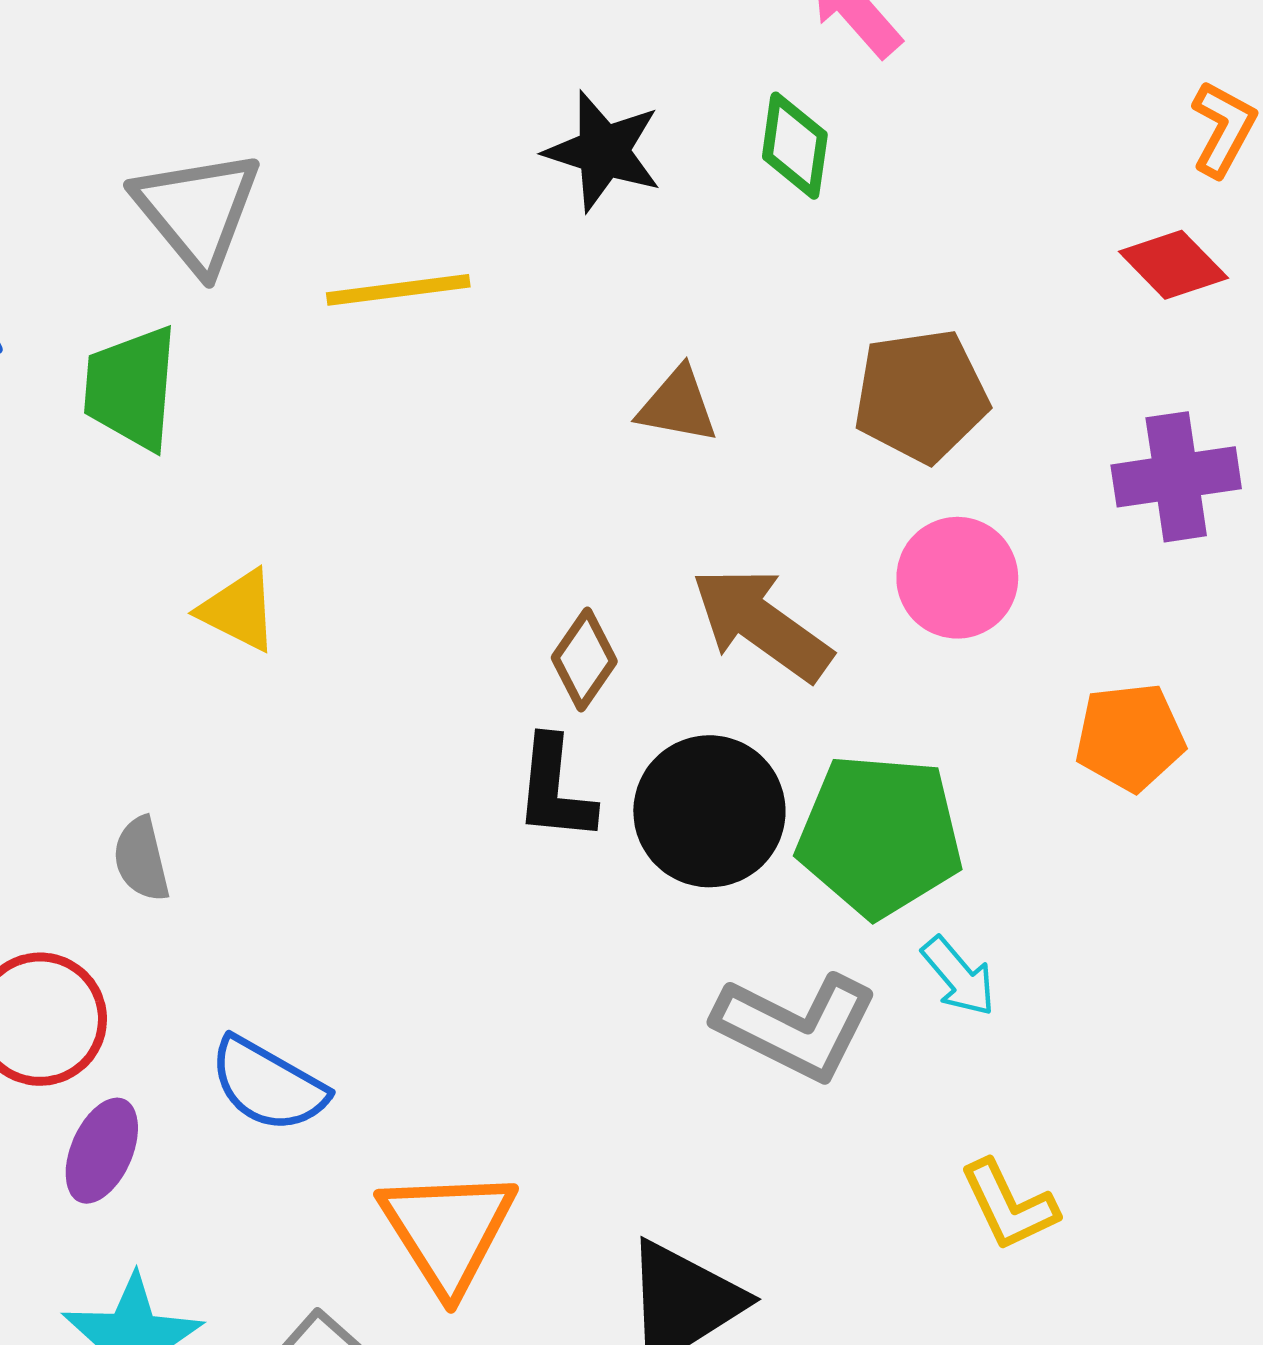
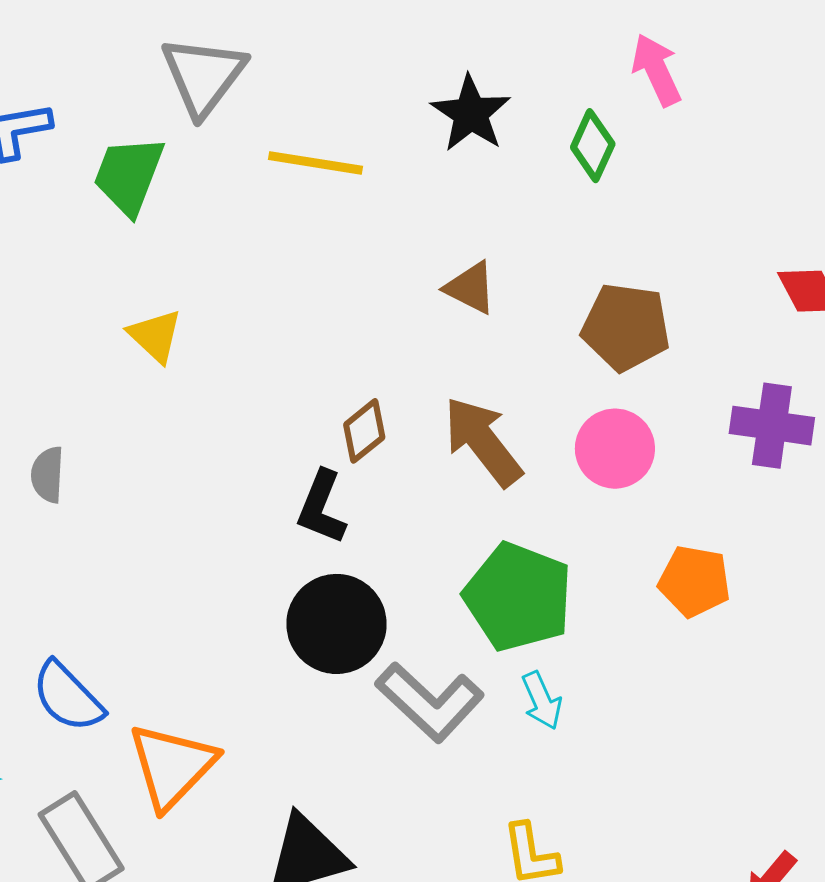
black circle: (709, 811) -> (337, 624), moved
blue semicircle: (268, 1085) -> (68, 697), moved

